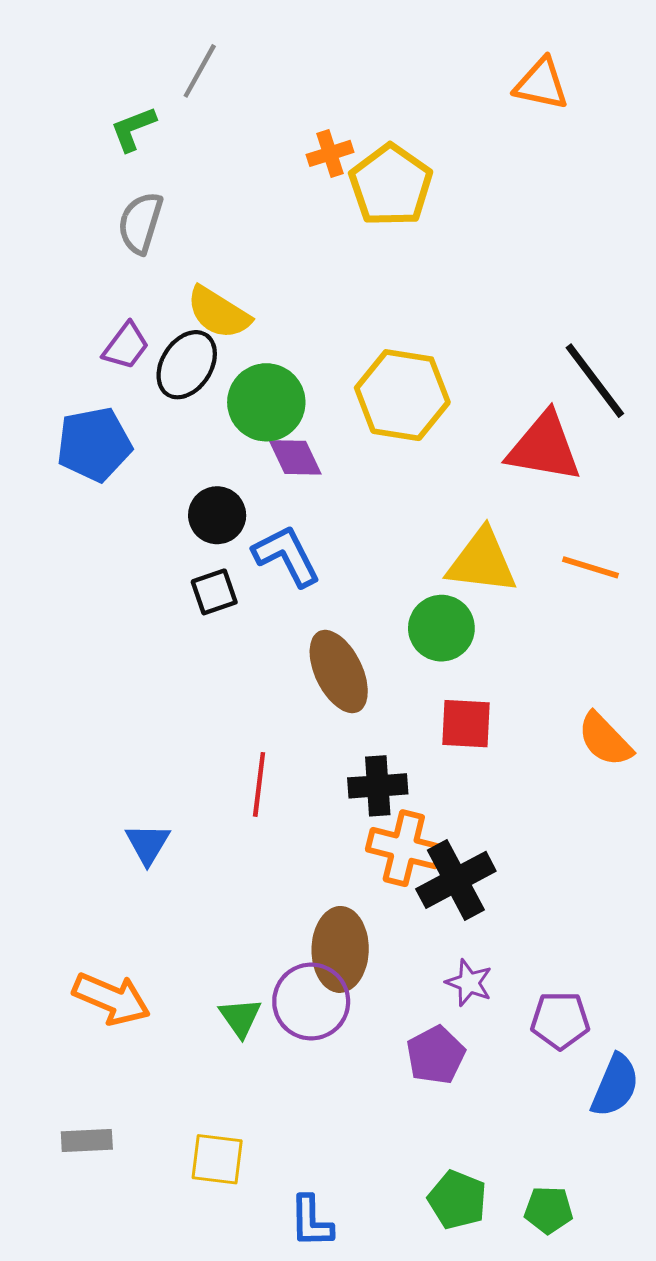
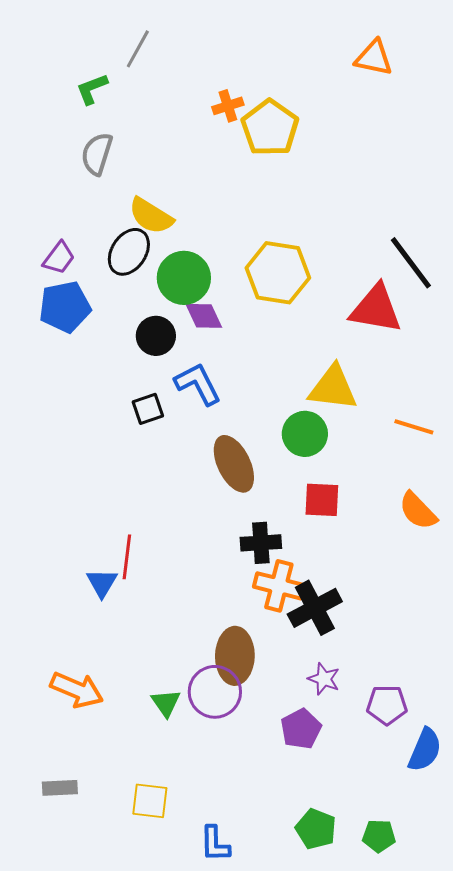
purple trapezoid: (126, 346) -> (59, 258), moved
black circle: (217, 515) -> (156, 336), moved
orange line: (590, 567) -> (414, 427), moved
red line: (259, 784) -> (127, 557), moved

